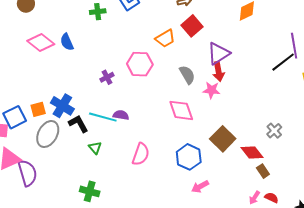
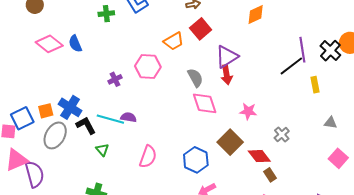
pink star: (211, 90) -> (248, 111), moved
pink diamond: (181, 110) -> (205, 103), moved

